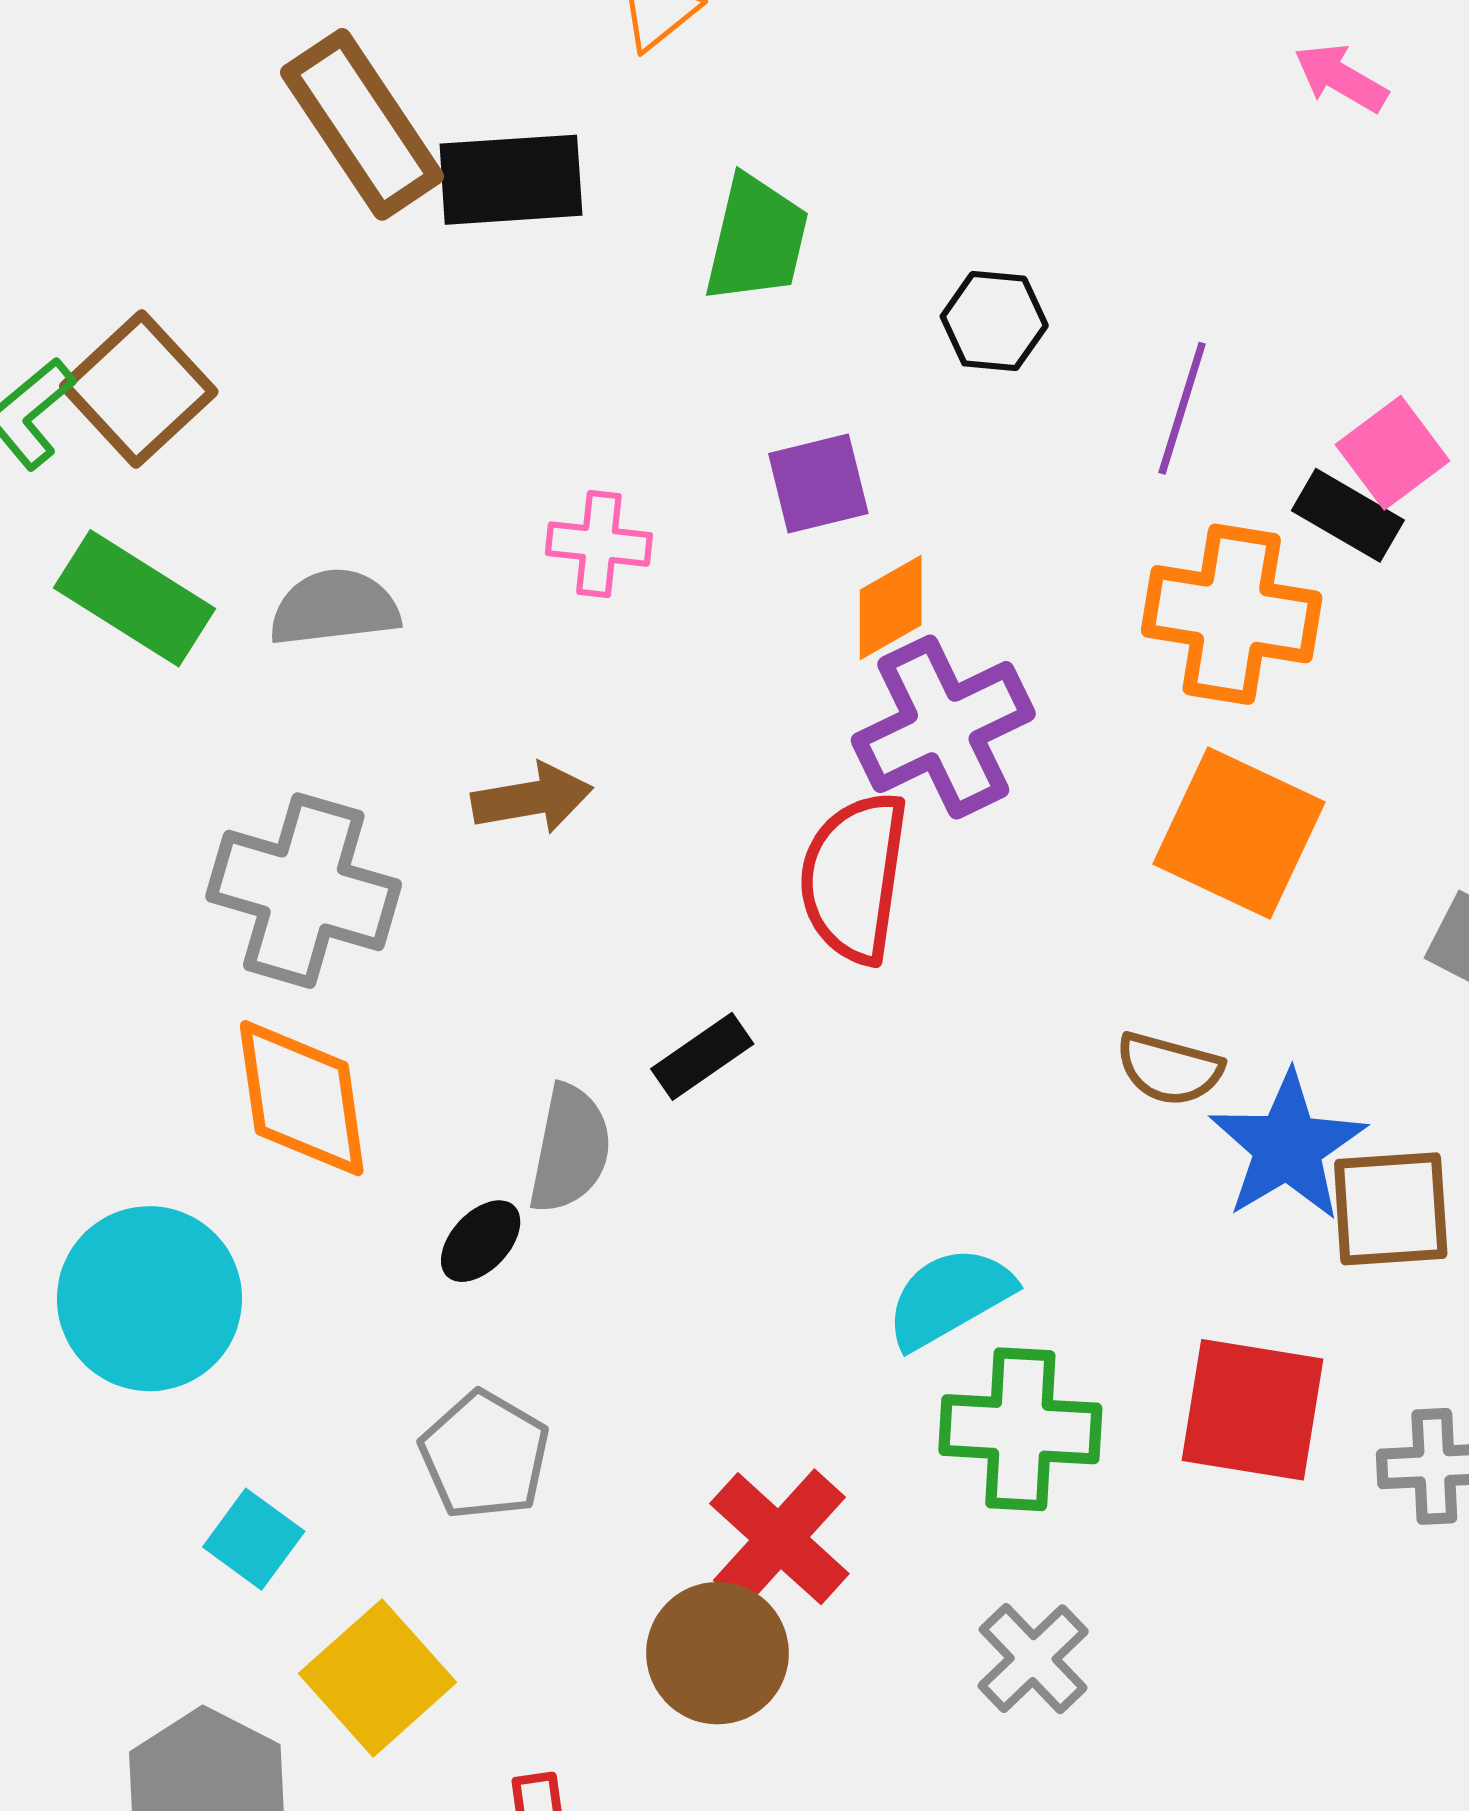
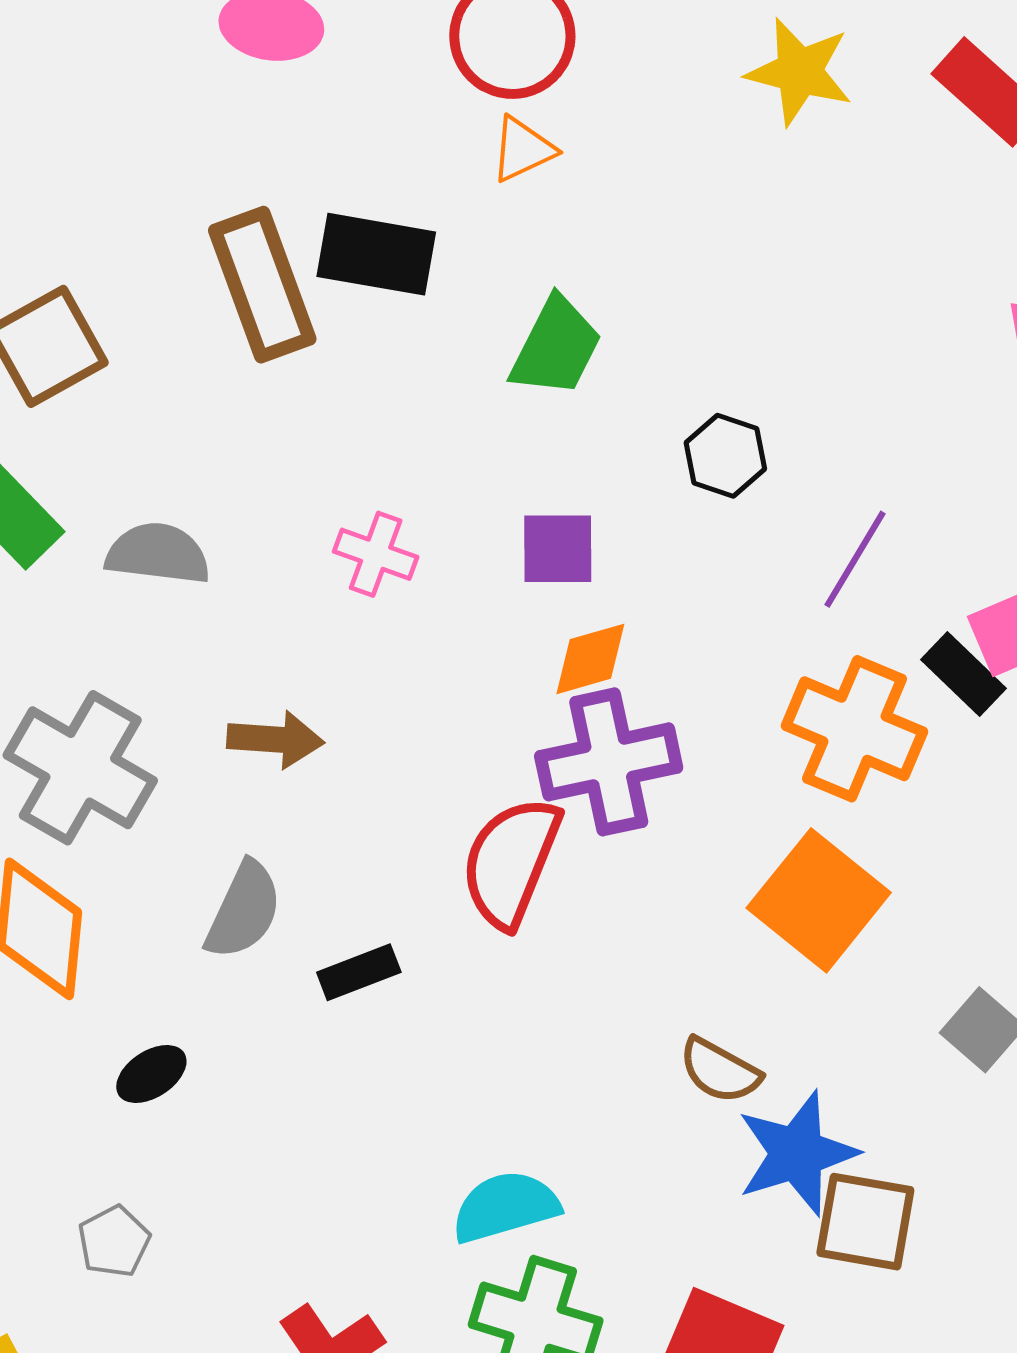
brown rectangle: (362, 124) -> (262, 285), moved
gray semicircle: (570, 1149) -> (244, 910), moved
gray pentagon: (485, 1455) -> (114, 1241), size x0.7

